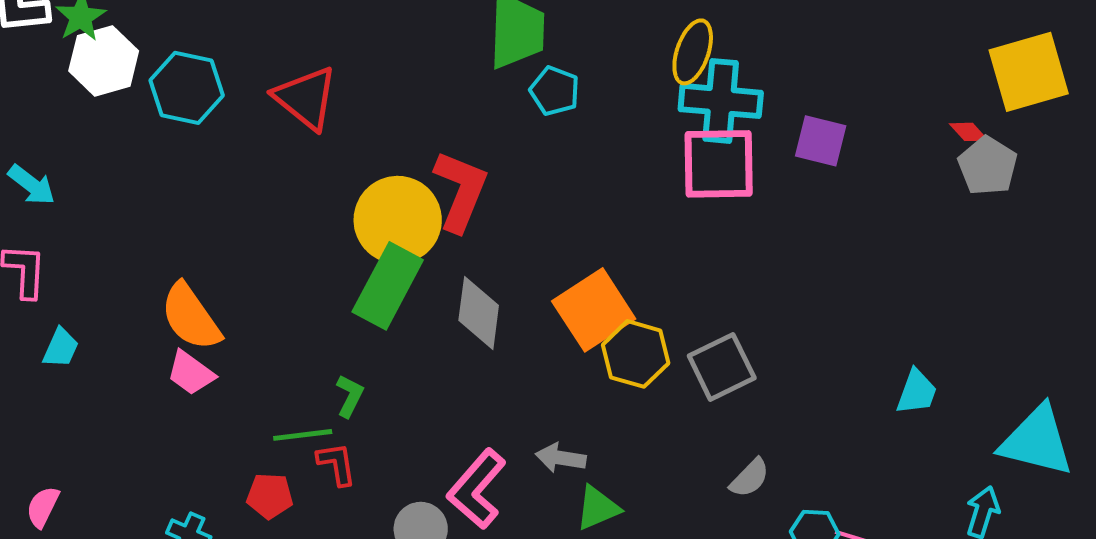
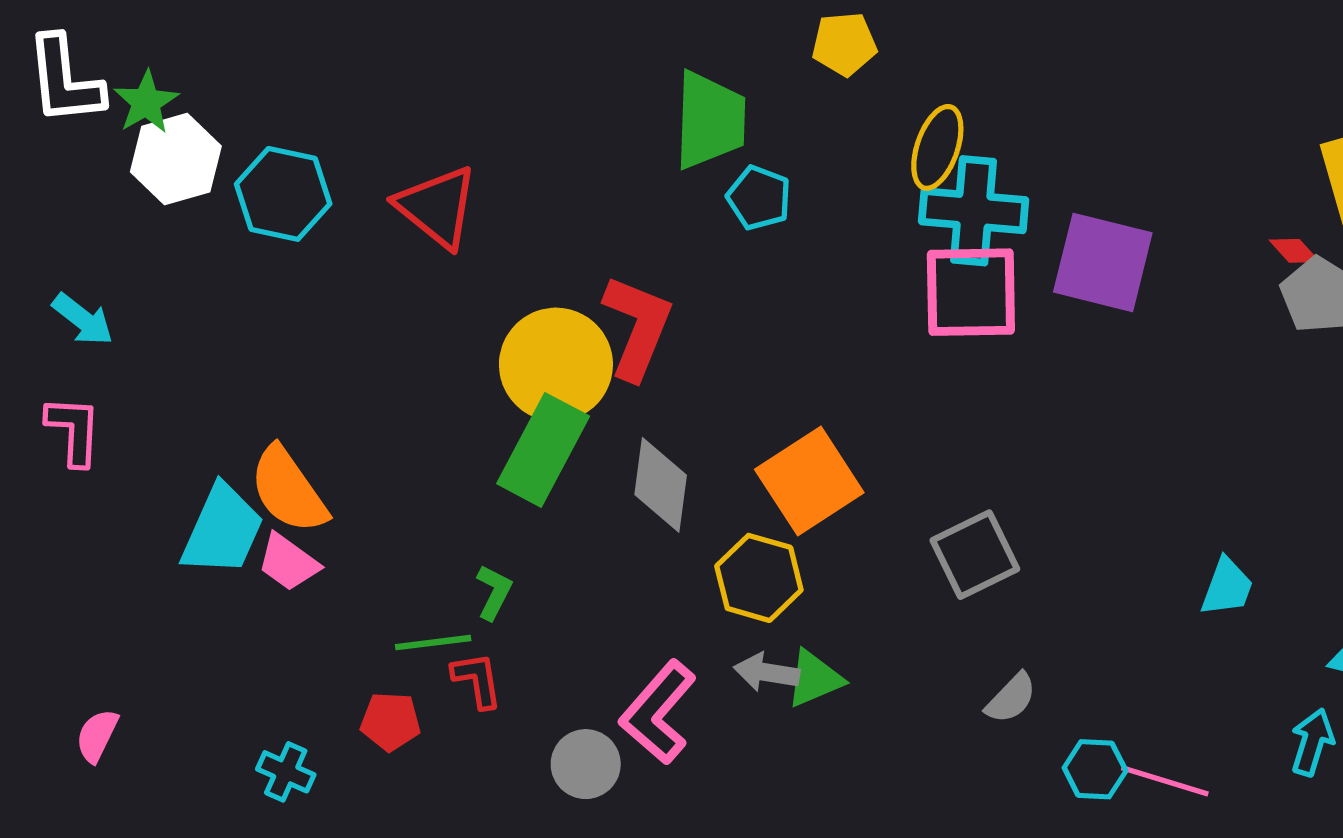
purple square: (821, 141) -> (1103, 262), size x1.5
cyan trapezoid: (61, 348) -> (222, 530), moved, size x1.8
yellow hexagon: (636, 354) -> (759, 578), moved
green triangle: (598, 508) -> (815, 679), moved

